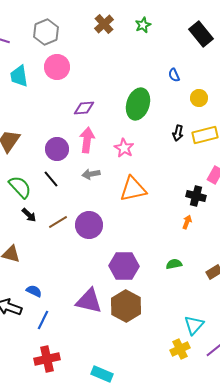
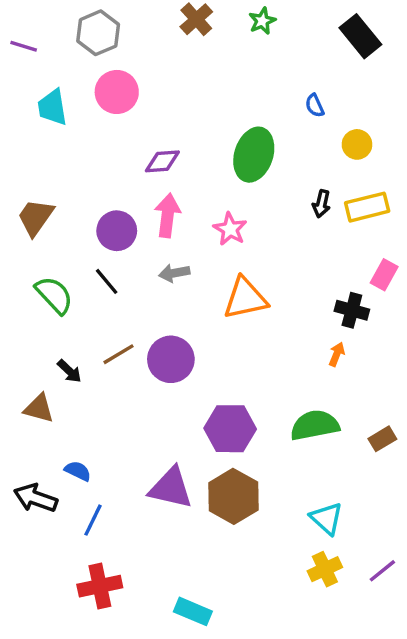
black arrow: (29, 215) -> (69, 371), moved
green semicircle: (174, 264) -> (315, 425), size x1.8
cyan triangle: (194, 325) -> (327, 518), moved, turned -30

